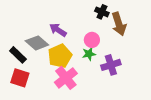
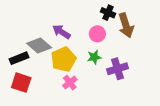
pink circle: (92, 40) -> (97, 34), moved
black rectangle: (18, 55) -> (19, 58), turned -66
pink cross: (66, 78) -> (70, 83), size x0.6

